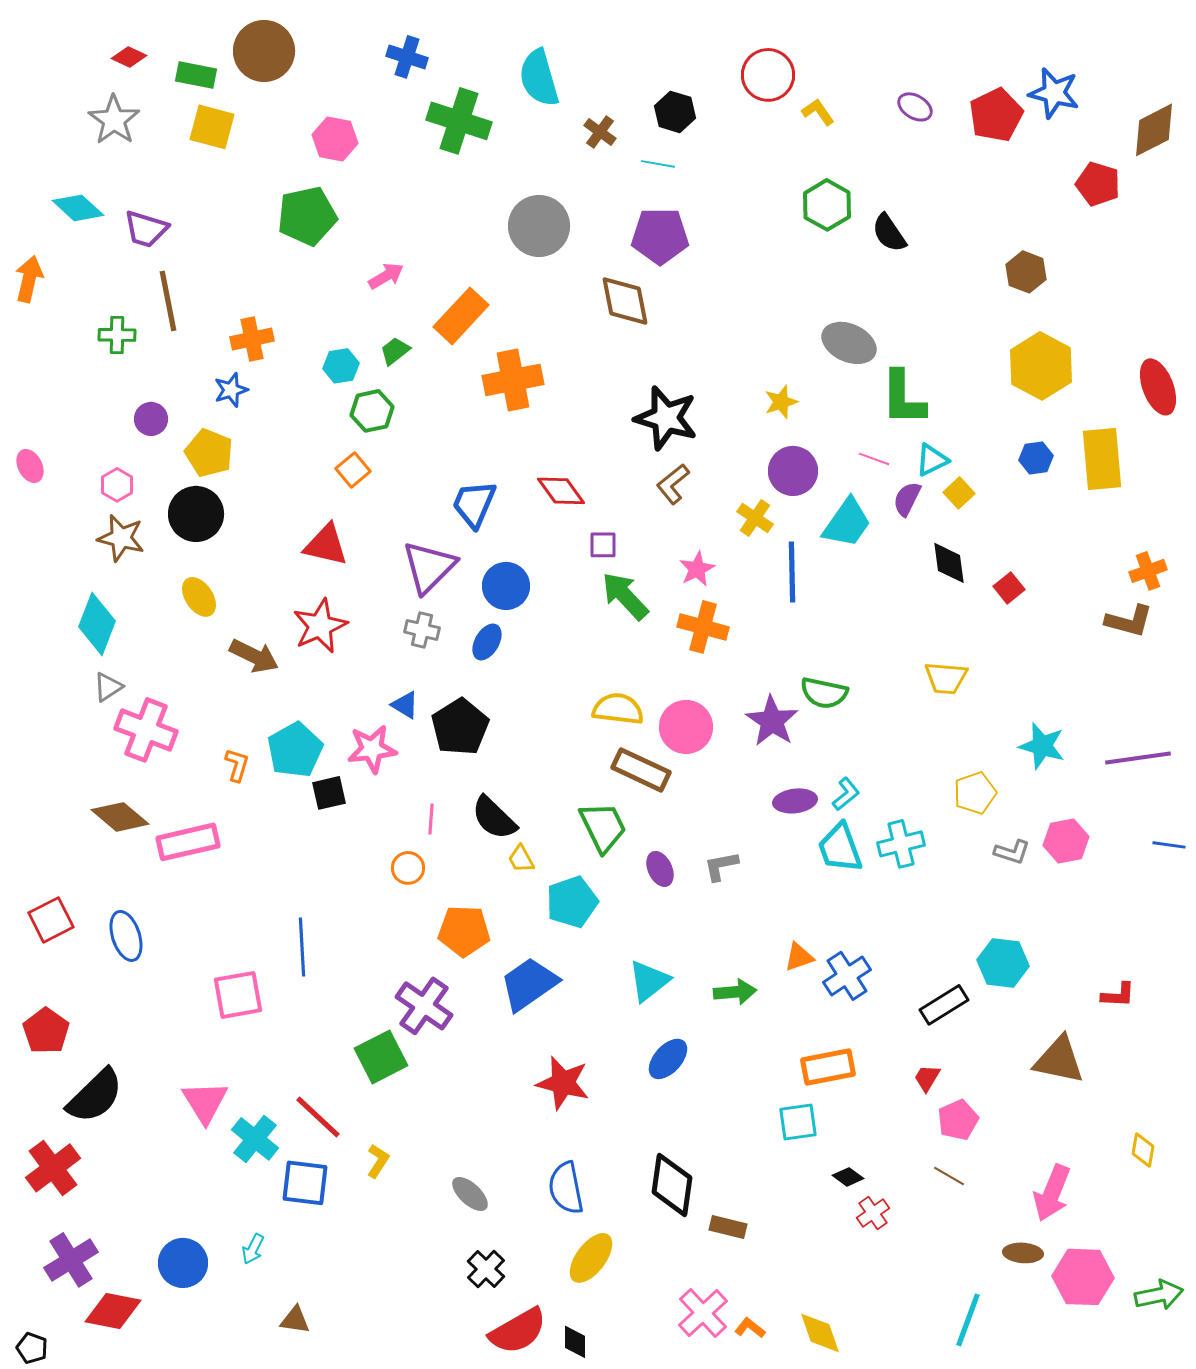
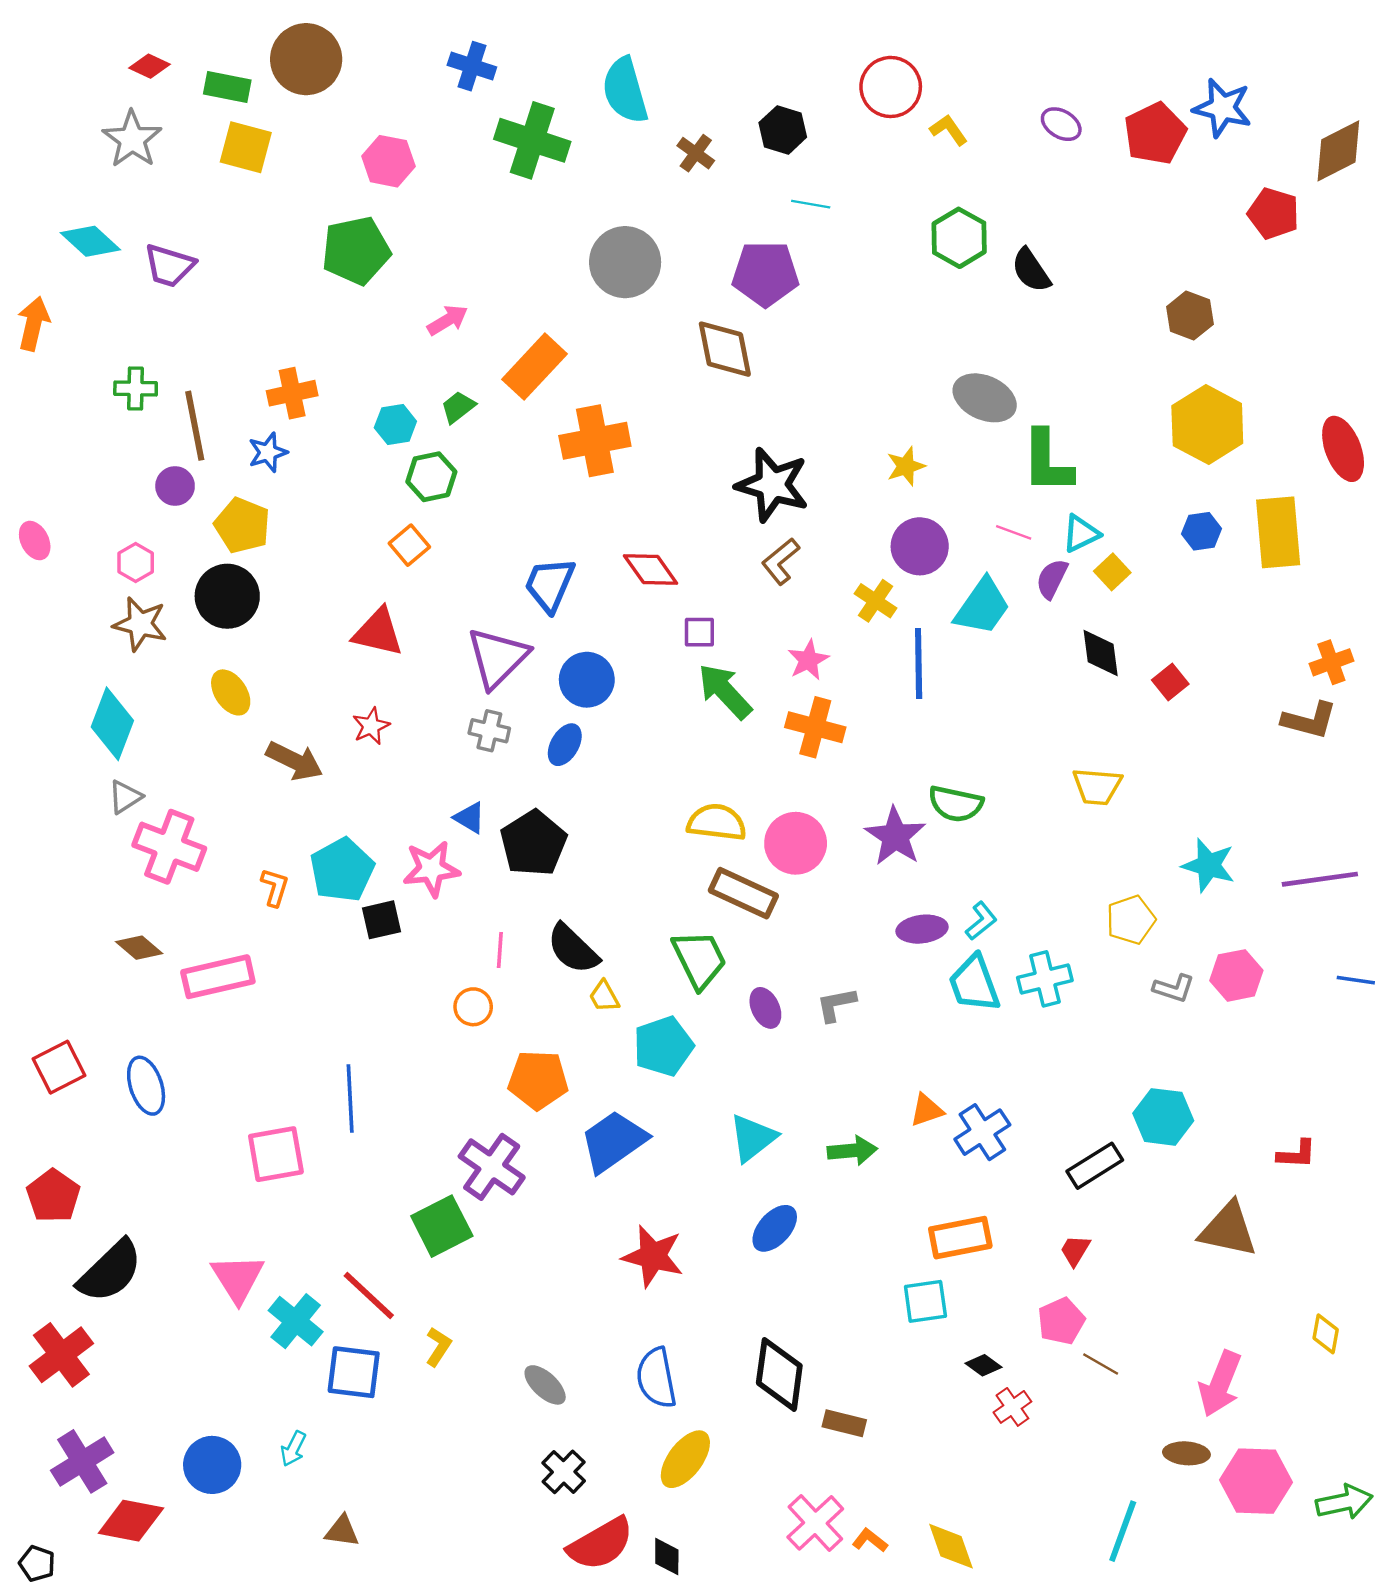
cyan line: (658, 164) -> (811, 204), moved
brown line: (168, 301) -> (195, 426), moved
red star: (320, 626) -> (371, 726), size x0.6
brown diamond: (120, 817) -> (139, 948), size x0.7
pink pentagon: (958, 1120) -> (1061, 1321), moved

